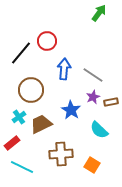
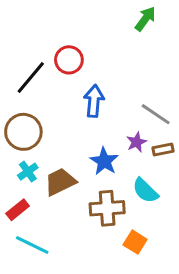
gray line: (93, 75) -> (156, 114), moved
brown circle: (31, 90) -> (23, 132), moved
brown cross: (61, 154) -> (107, 208), moved

